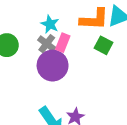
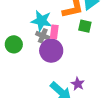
cyan star: (50, 24) -> (41, 21), size x1.5

